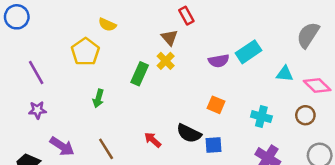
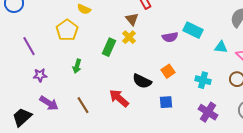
cyan rectangle: (248, 52) -> (193, 30), turned 60
orange square: (216, 105) -> (168, 71), turned 32
purple star: (37, 110) -> (40, 75), moved
black semicircle: (189, 133) -> (142, 81), moved
red arrow: (153, 140) -> (119, 98), size x1.5

